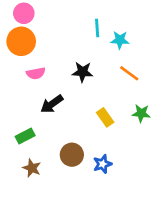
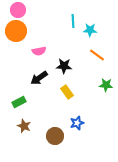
black star: (83, 72) -> (64, 66), moved
pink semicircle: (36, 73) -> (39, 51), moved
yellow rectangle: (105, 117) -> (67, 92), moved
brown circle: (72, 155) -> (55, 136), moved

